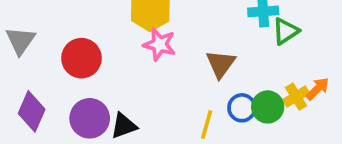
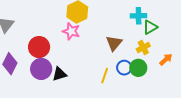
pink star: (159, 44) -> (71, 31), moved
red circle: (81, 58) -> (39, 47), moved
yellow cross: (296, 97) -> (143, 48), moved

